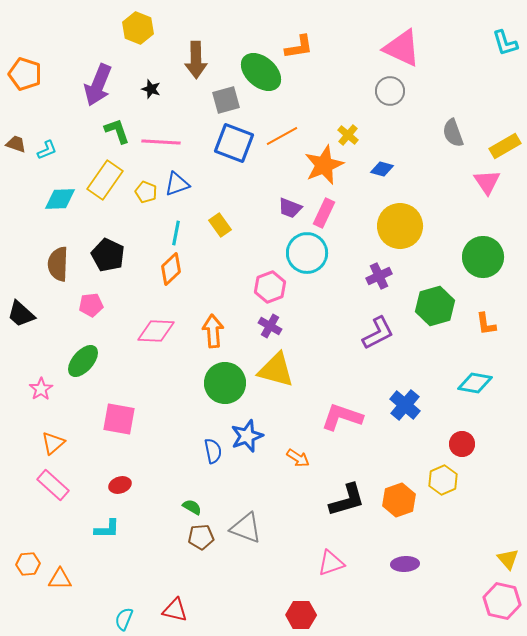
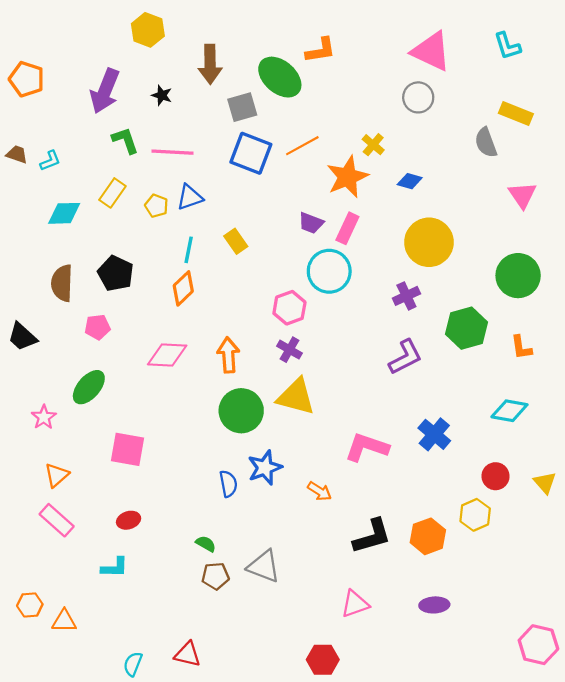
cyan L-shape: (505, 43) -> (507, 46), moved
yellow rectangle: (505, 146) -> (516, 114), moved, turned 52
yellow rectangle: (105, 180) -> (112, 193), size x0.7
yellow triangle: (508, 559) -> (545, 483), moved

